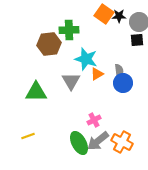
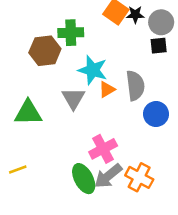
gray semicircle: (119, 71) -> (135, 86), size x1.6
blue circle: (123, 83) -> (156, 114), moved
pink cross: (94, 120) -> (103, 149), size x1.5

